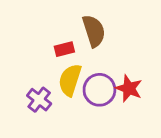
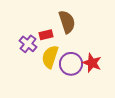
purple cross: (39, 100) -> (28, 44), moved

